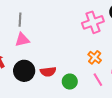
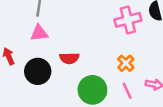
red semicircle: (48, 72) -> (69, 58), moved
green circle: (70, 82) -> (92, 90), size x1.5

